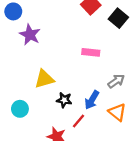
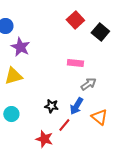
yellow triangle: (44, 79) -> (13, 76), moved
gray arrow: (116, 81) -> (88, 84), moved

